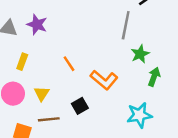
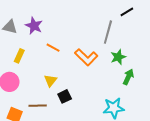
orange line: (69, 64) -> (53, 48), moved, turned -32
orange L-shape: (104, 80) -> (86, 57), moved
yellow triangle: (42, 94) -> (50, 81), moved

